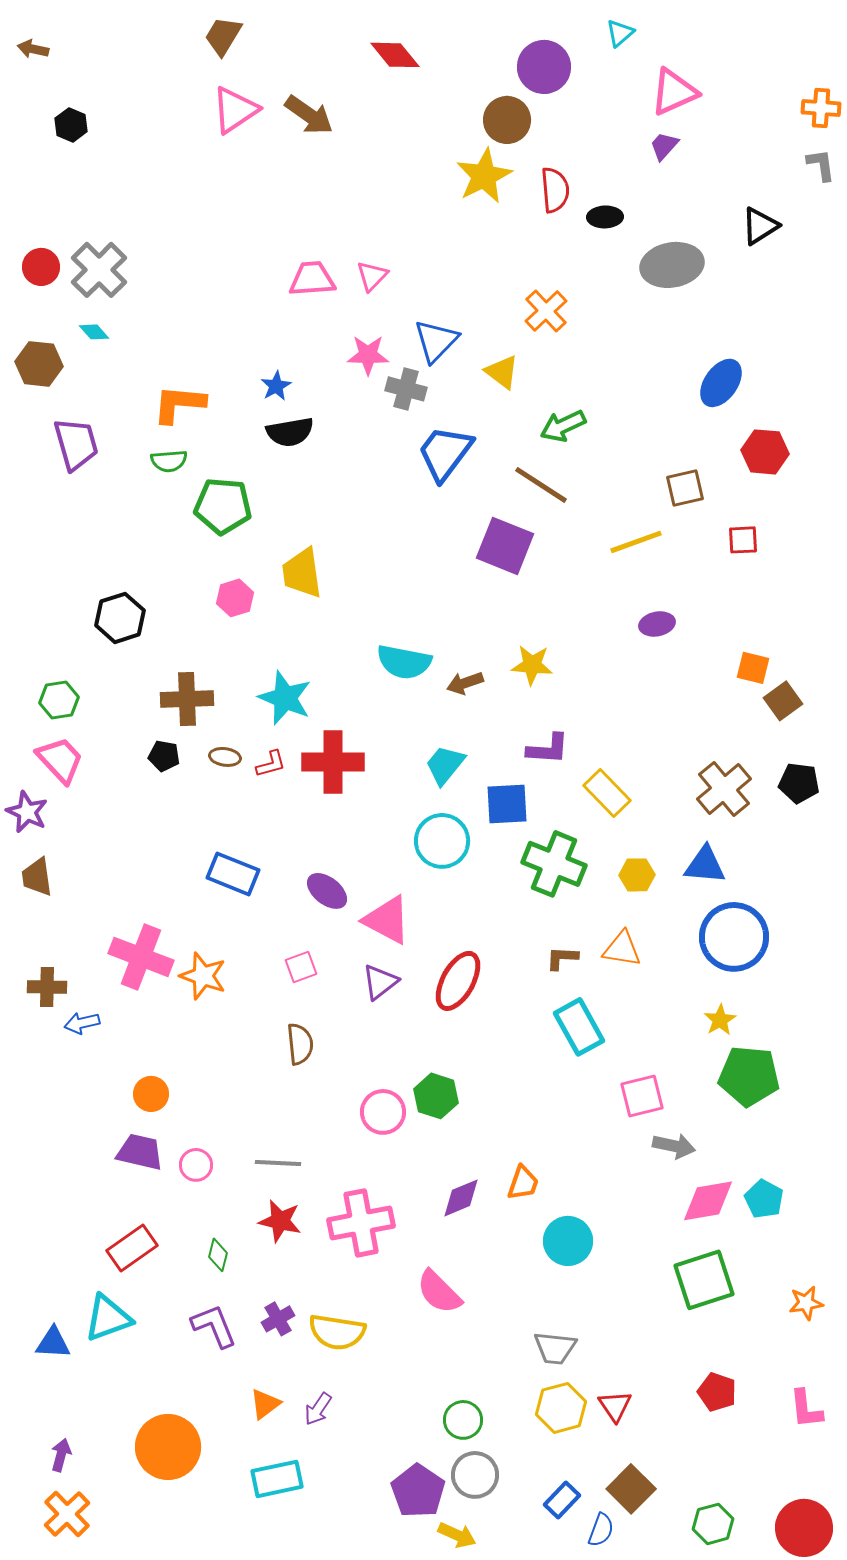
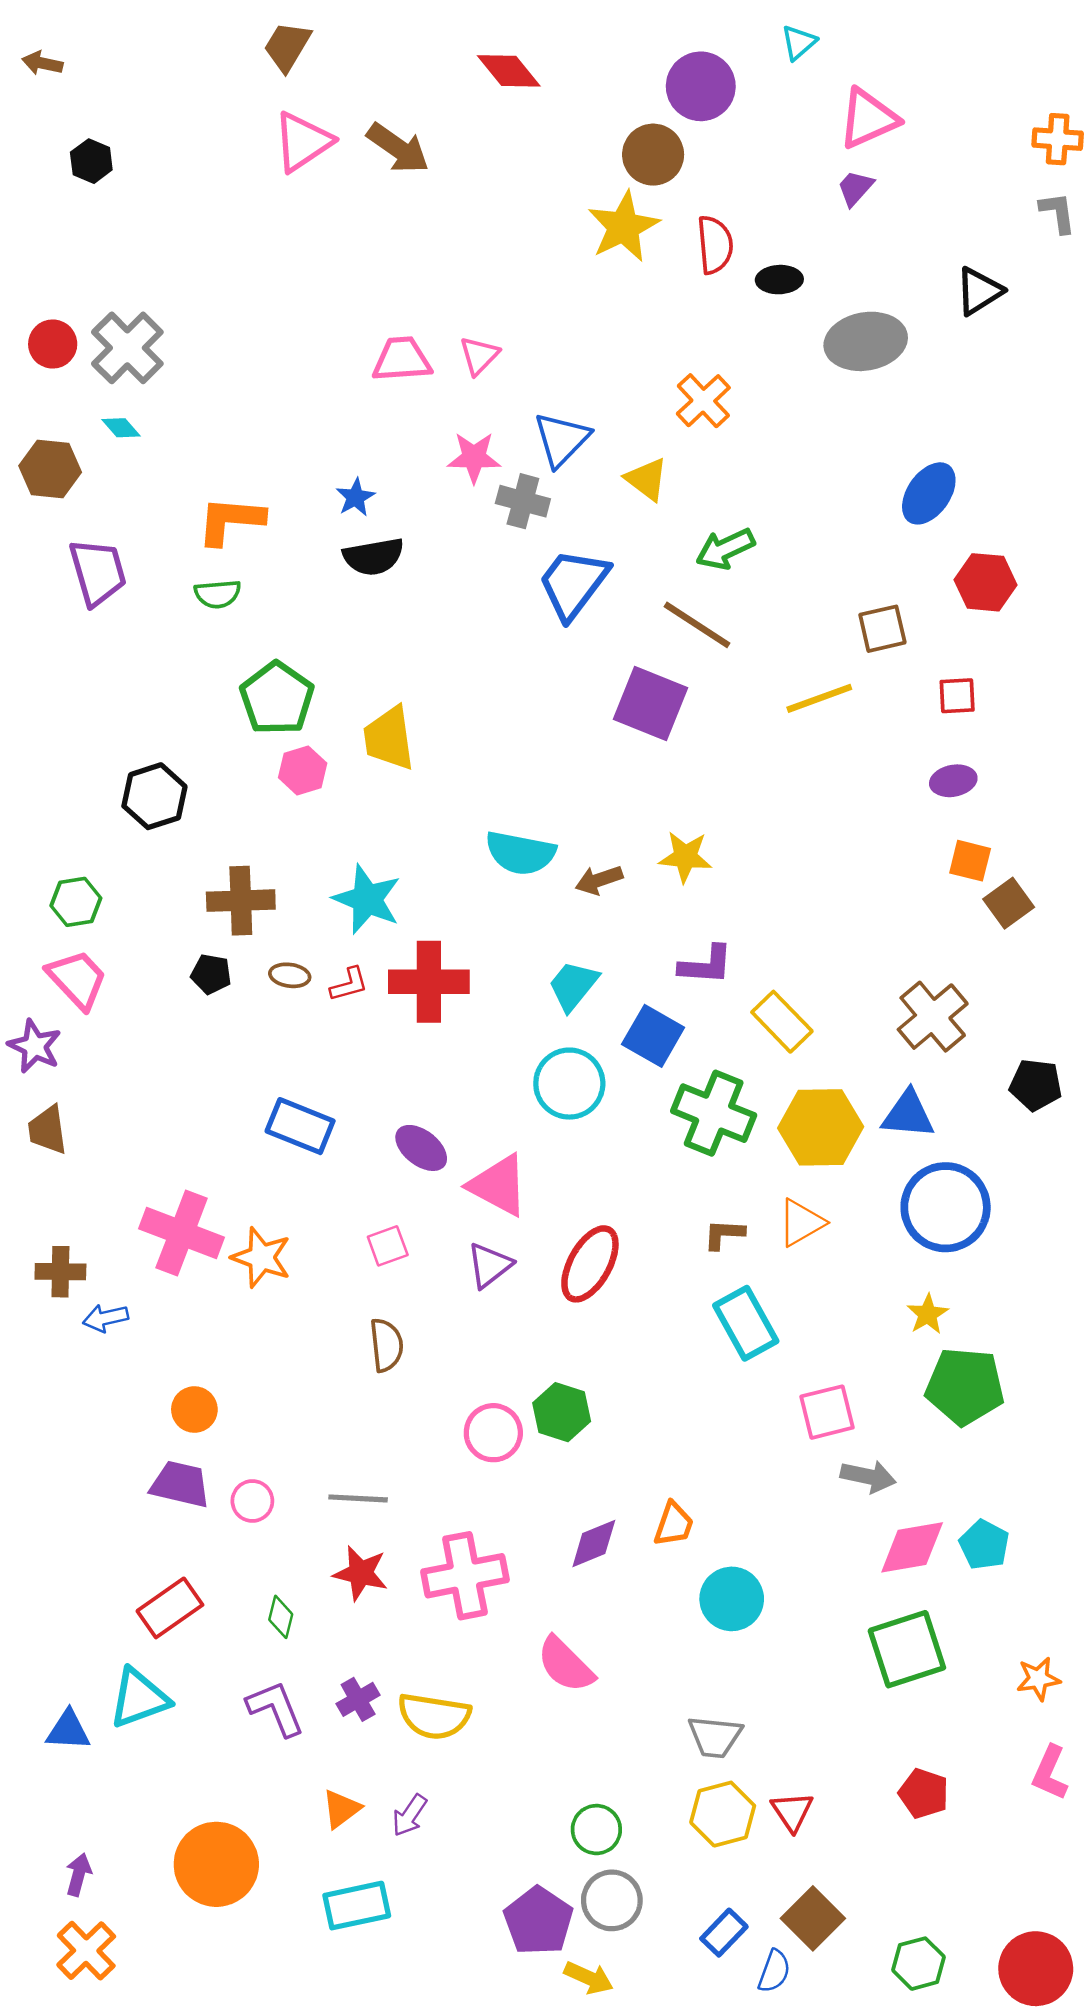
green pentagon: (223, 506) -> (277, 698), moved, turned 30
purple ellipse: (657, 624) -> (953, 781), moved
black pentagon: (799, 783) -> (1036, 1085), moved
blue square: (507, 804) -> (653, 1036), turned 33
yellow hexagon: (637, 875) -> (821, 1127), size x1.8
orange triangle: (622, 949) -> (801, 1223), turned -39
pink L-shape: (806, 1409) -> (1050, 1773), moved, turned 30

